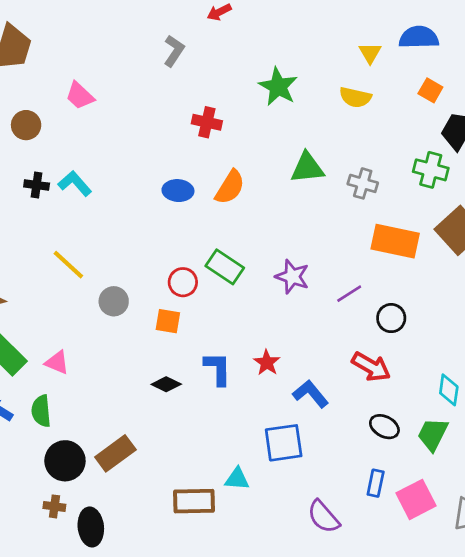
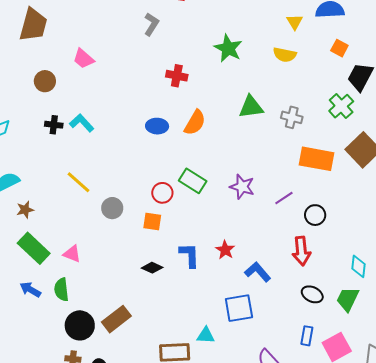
green cross: (431, 170) -> (341, 106), turned 35
red arrow: (371, 367) -> (301, 251), turned 56

